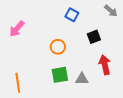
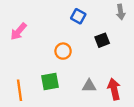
gray arrow: (111, 11) -> (121, 12), turned 40
red arrow: (105, 65) -> (114, 89), moved
green square: (60, 75) -> (50, 82), moved

